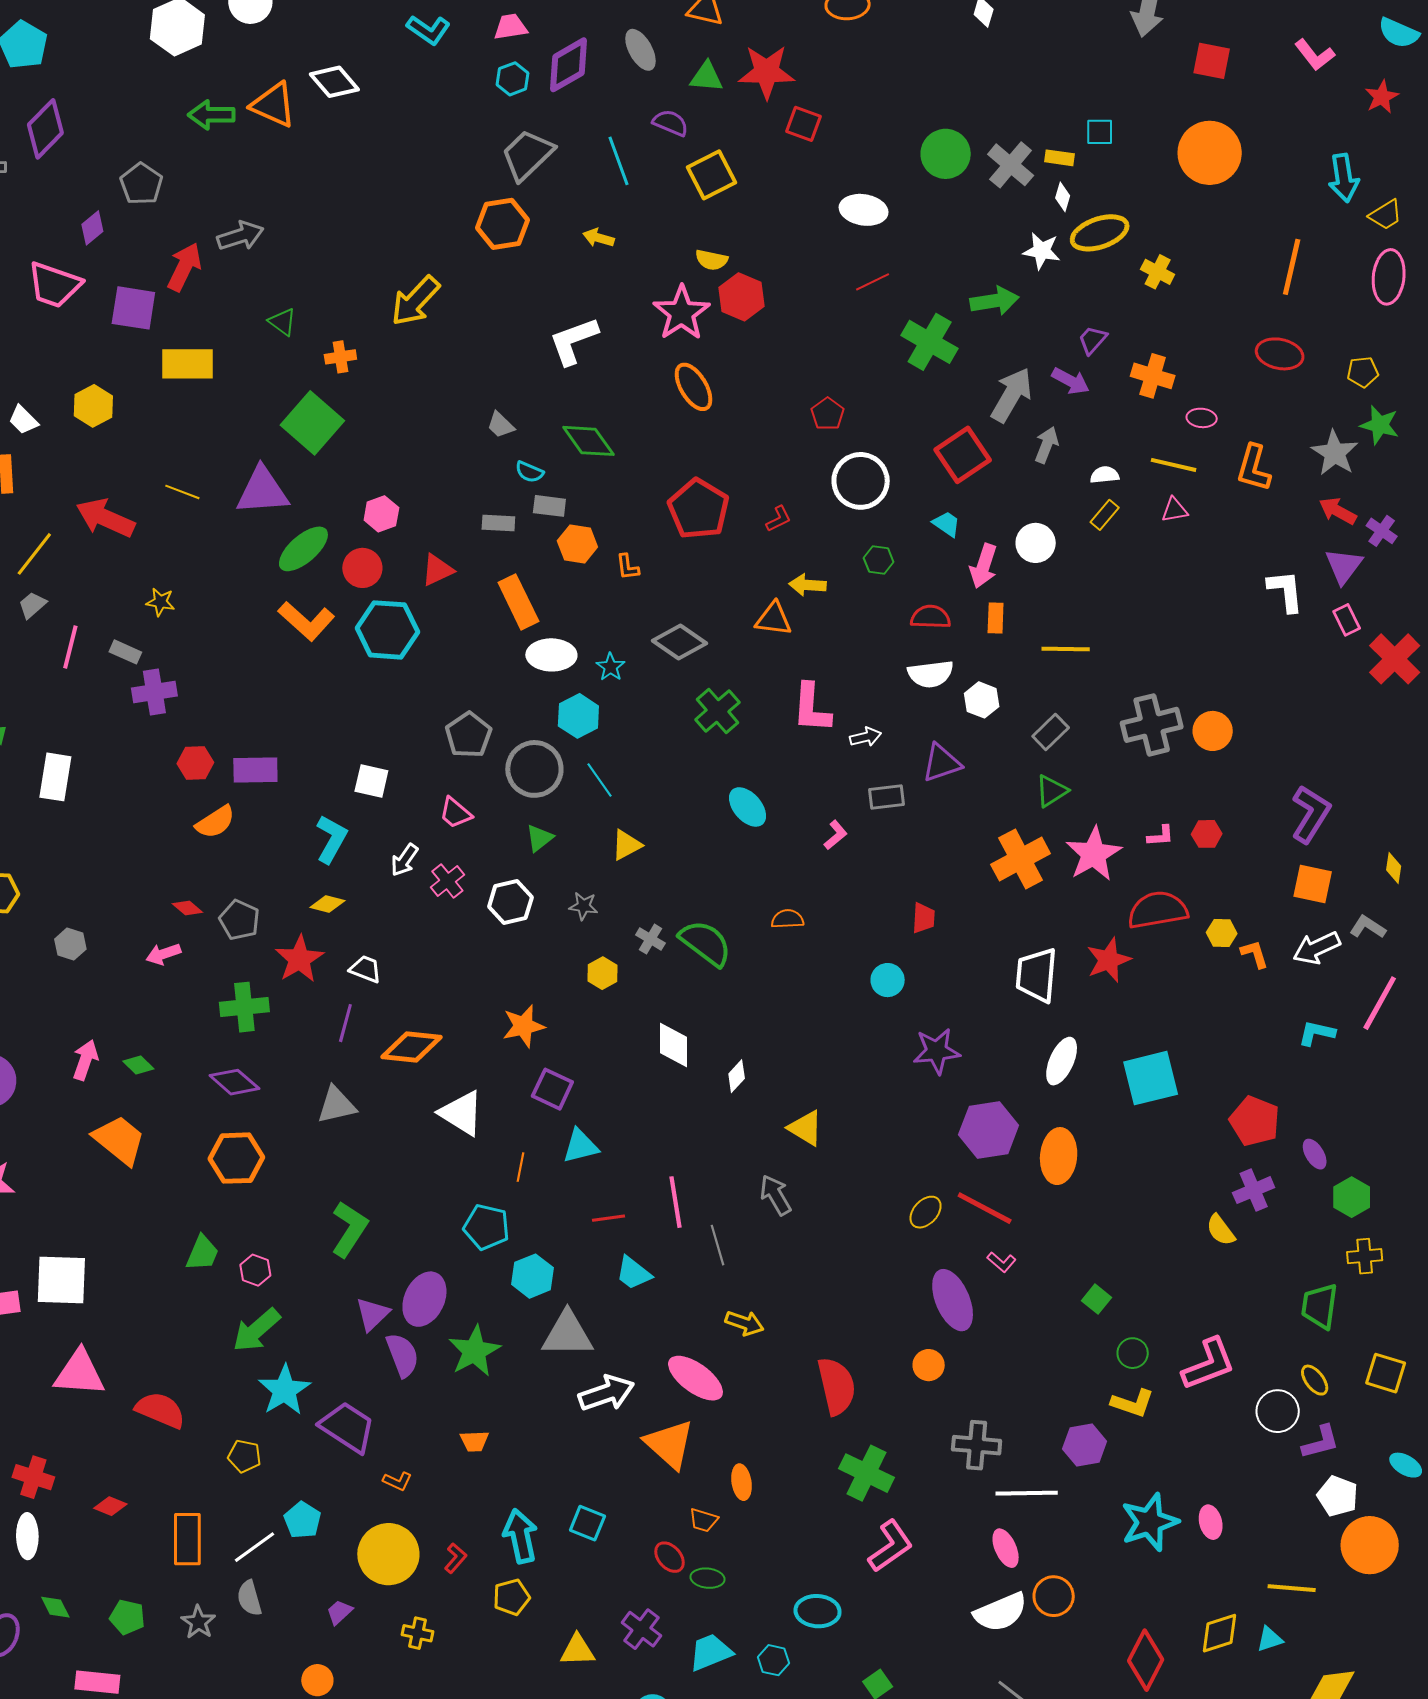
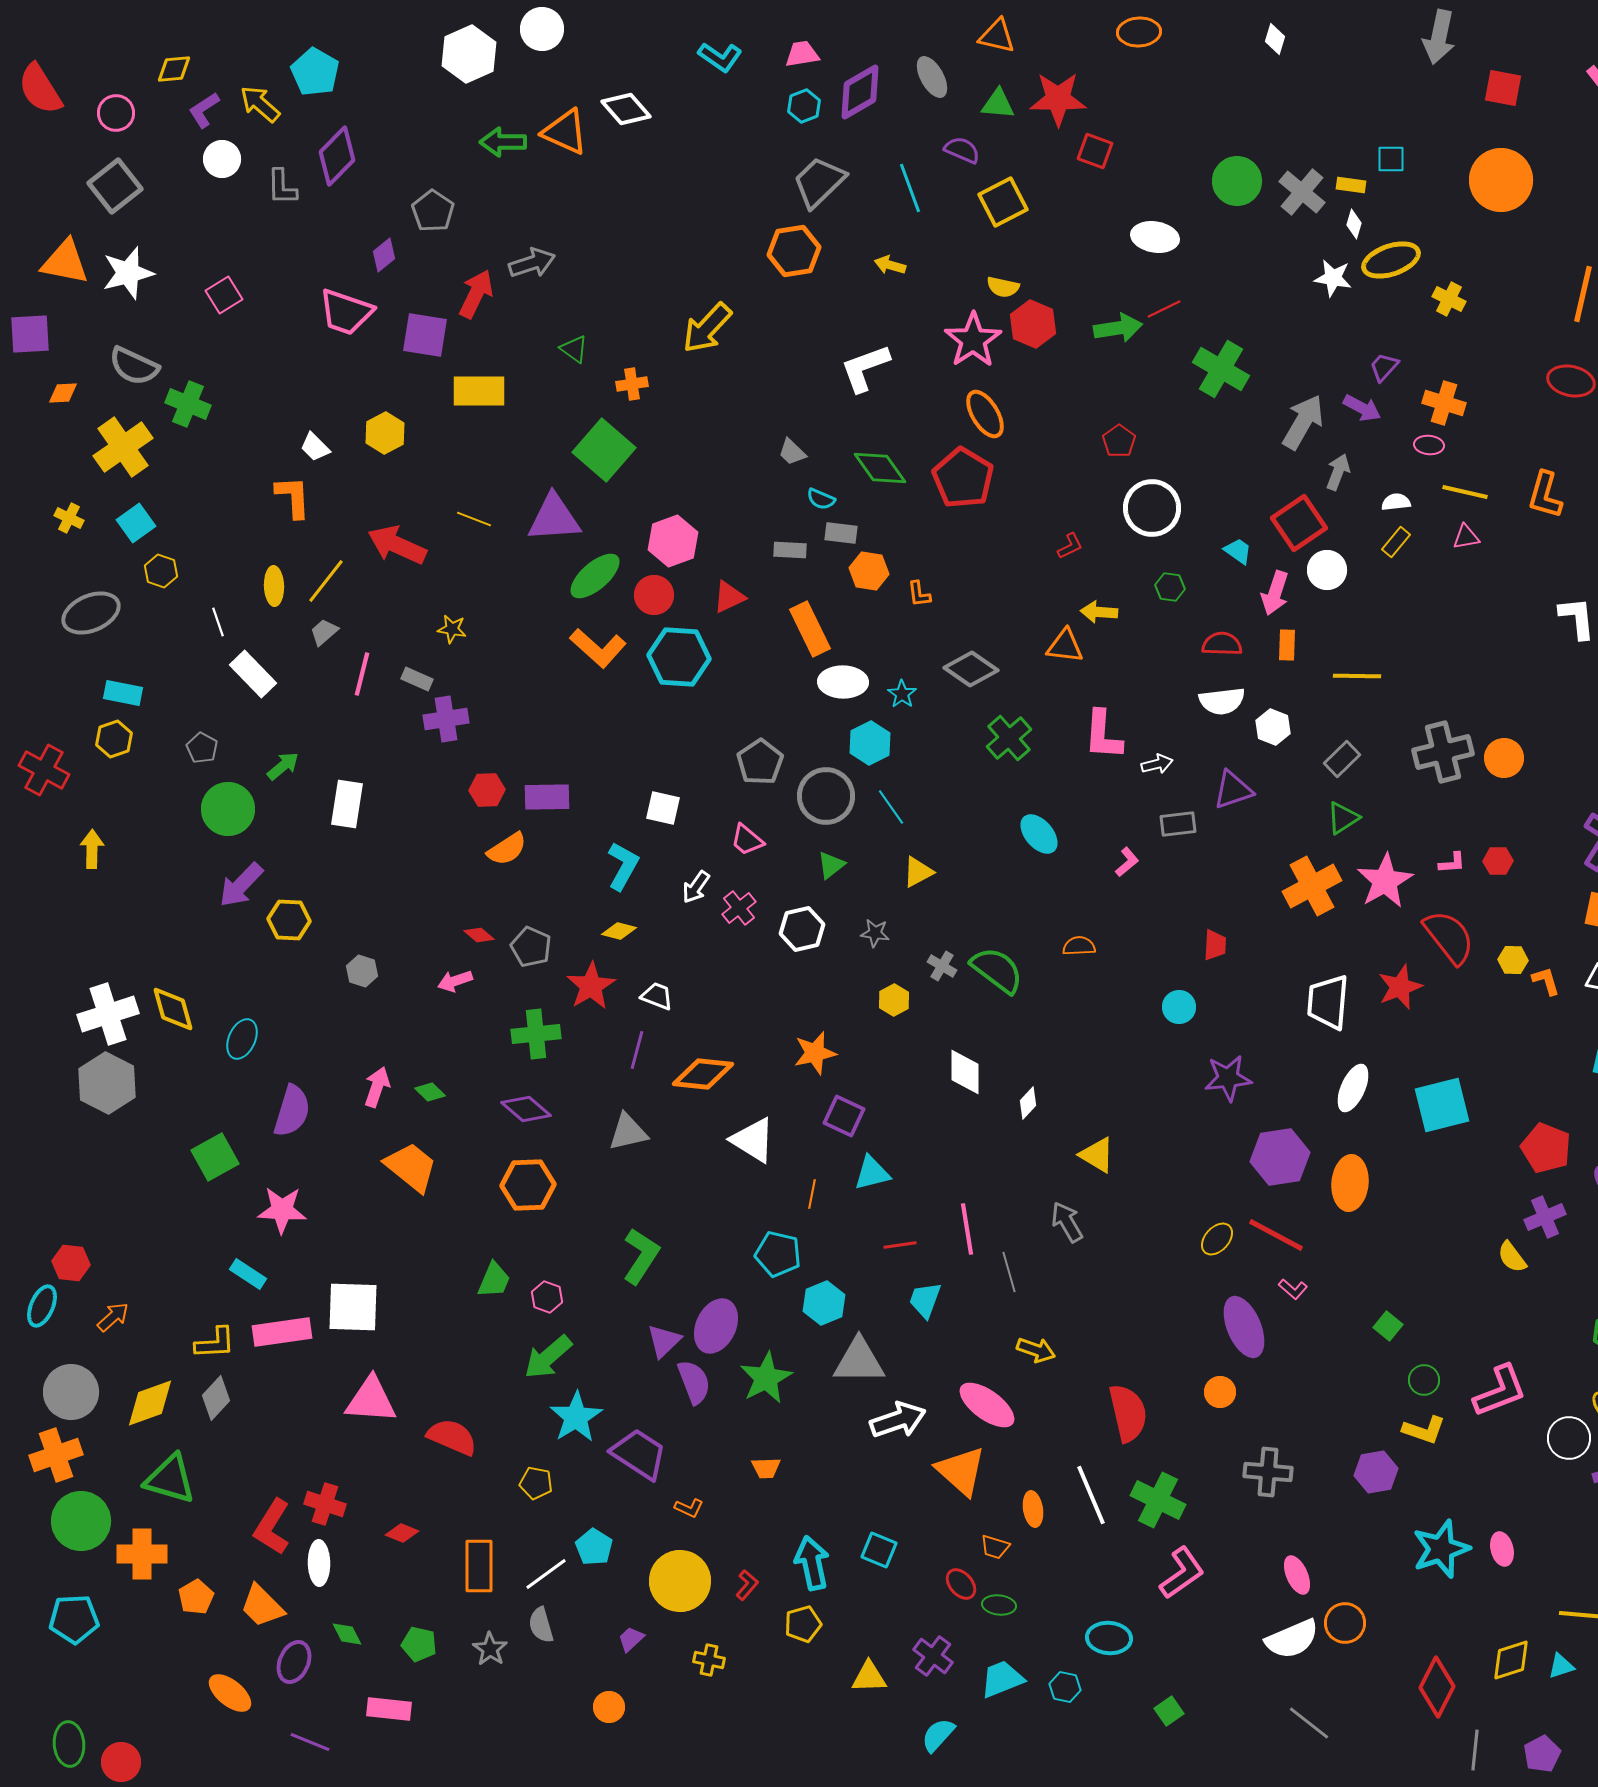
green arrow: (995, 301) -> (1118, 328), moved
pink ellipse: (1202, 418) -> (1429, 445), moved
red square: (963, 455) -> (1299, 523), moved
red pentagon: (698, 509) -> (963, 478), moved
pink hexagon: (381, 514) -> (673, 541), size x1.4
red semicircle: (1158, 910) -> (1449, 937), turned 62
cyan trapezoid: (633, 1273) -> (925, 1300), turned 72
white line: (1027, 1493) -> (1091, 1495), moved, turned 68

